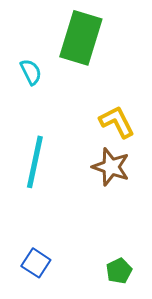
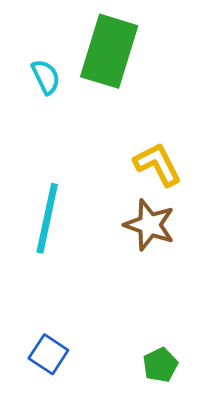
cyan semicircle: (31, 72) -> (46, 77), moved

